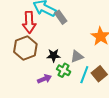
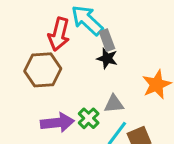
black star: (54, 55) -> (107, 58), moved
purple arrow: (44, 79) -> (57, 123), size x1.5

